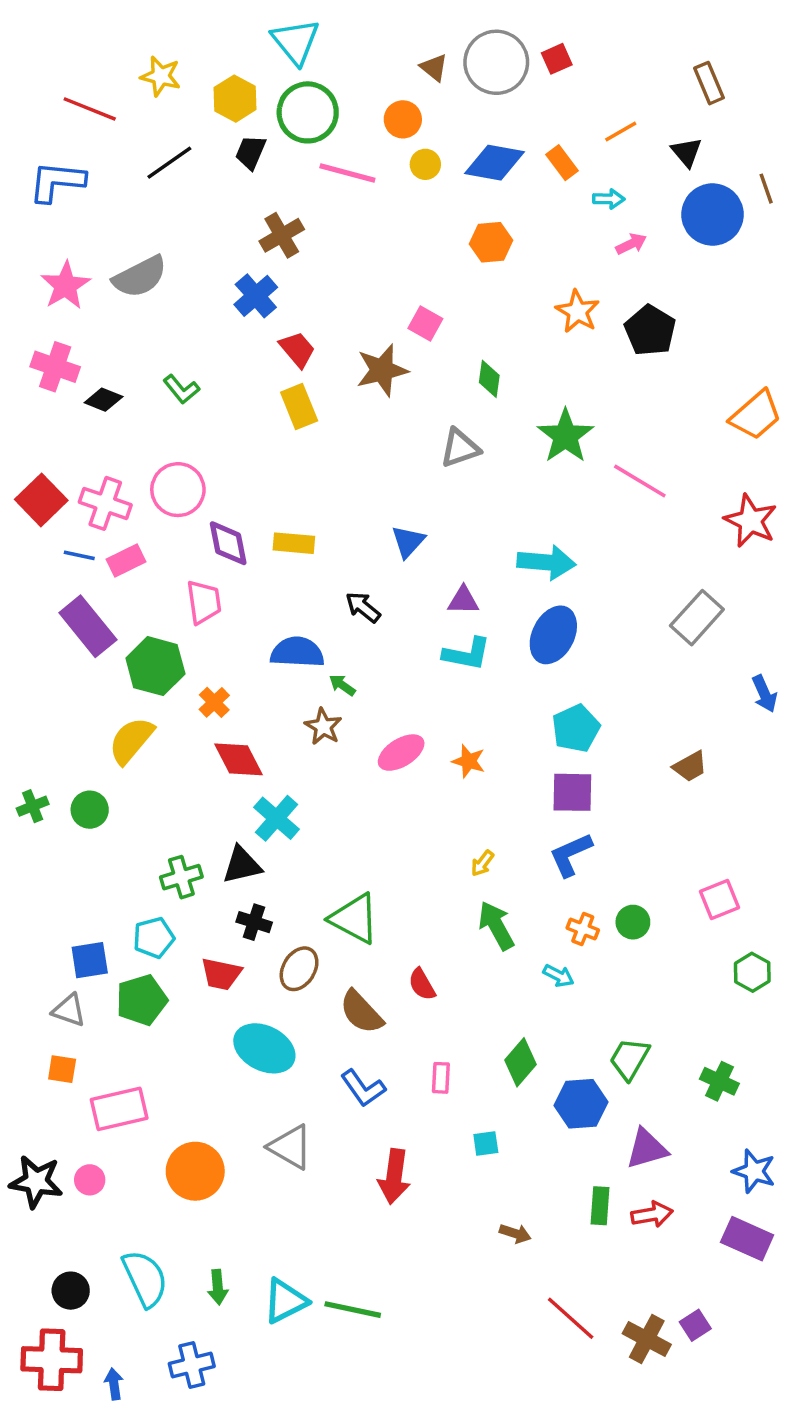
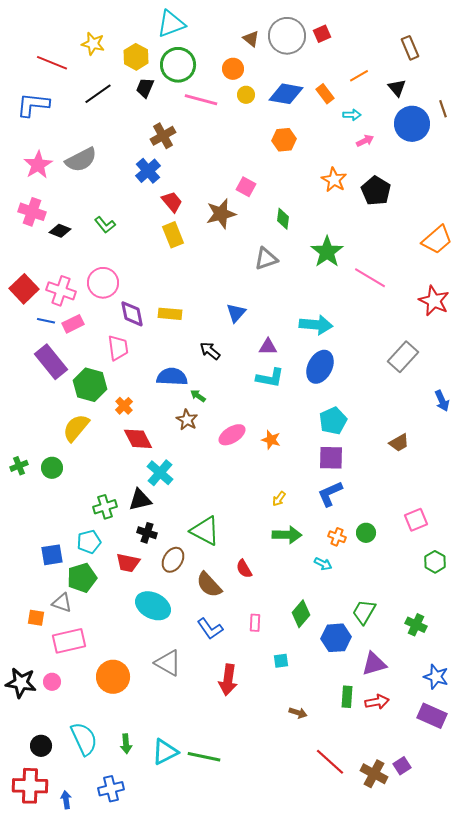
cyan triangle: (296, 42) -> (171, 24), turned 48
green arrow: (496, 926) -> (287, 535), turned 120
gray triangle: (69, 1010) -> (62, 603), moved

